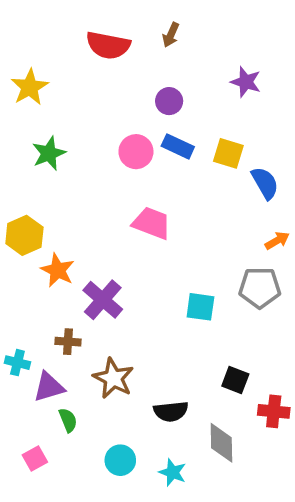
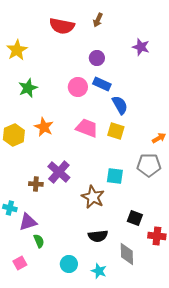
yellow square: (228, 153) -> (116, 131), moved
blue semicircle: (265, 183) -> (120, 105), moved
orange star: (58, 270) -> (44, 127), moved
brown cross: (68, 342) -> (36, 184), moved
brown star: (113, 378) -> (93, 197), moved

